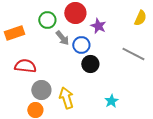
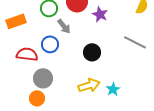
blue circle: (81, 45) -> (50, 44), moved
yellow arrow: (66, 98) -> (89, 85), moved, turned 90

